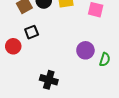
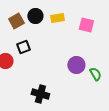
green semicircle: (105, 59) -> (95, 74), turned -48

